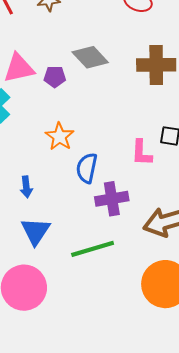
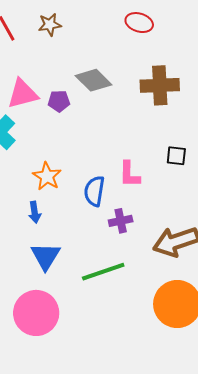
orange star: (60, 137) -> (47, 176), moved
pink L-shape: (142, 153) -> (129, 174), moved
purple cross: (112, 199) -> (121, 221), size x0.7

